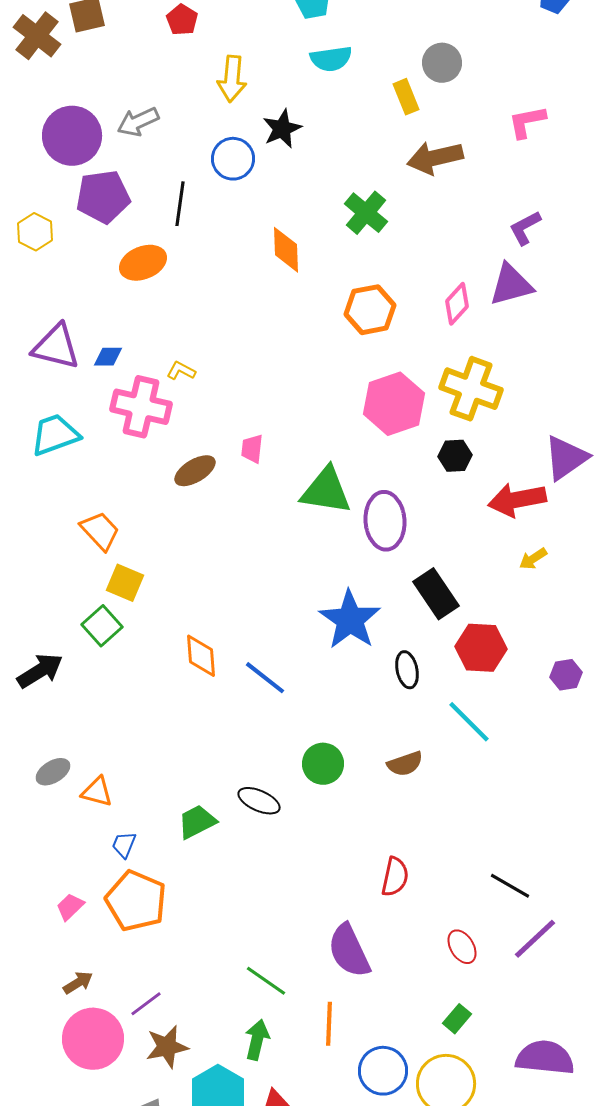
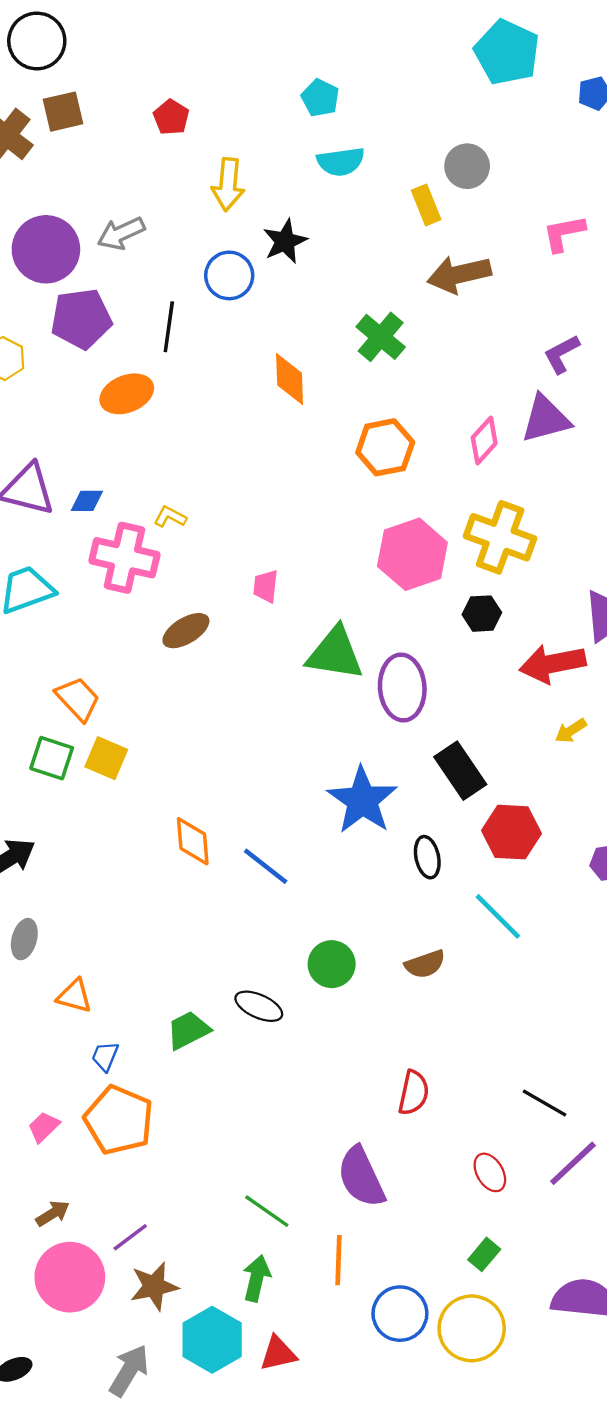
pink trapezoid: (252, 449) -> (266, 586), moved
green square: (102, 626) -> (52, 758), moved, turned -30
gray ellipse: (53, 772) -> (24, 939), moved, turned -44

